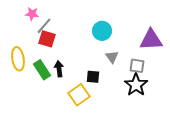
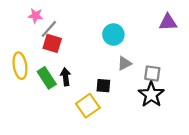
purple triangle: (151, 40) -> (168, 22), moved, size x0.7
gray triangle: (112, 57) -> (125, 63), turned 40

